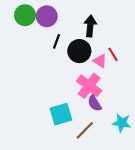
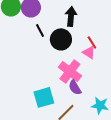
black line: (57, 41) -> (40, 30), turned -48
pink triangle: (100, 61) -> (89, 52), moved

